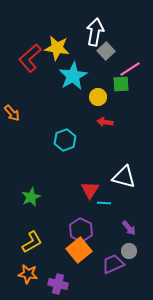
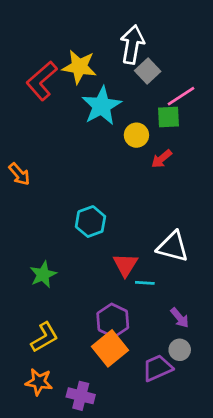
orange arrow: (12, 113) -> (19, 174), moved
red arrow: (105, 122) -> (162, 159), moved, turned -49
cyan hexagon: (65, 140) -> (90, 222), moved

